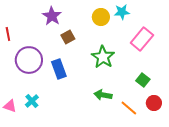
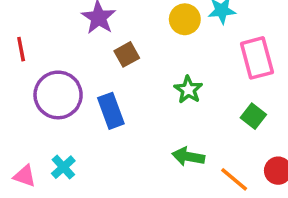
pink rectangle: (142, 39) -> (257, 58), turned -55
green star: (103, 57) -> (188, 90), size x0.7
green square: (143, 80) -> (253, 116), moved

